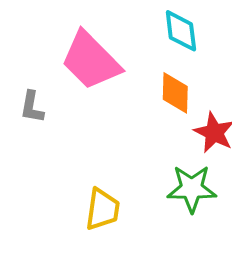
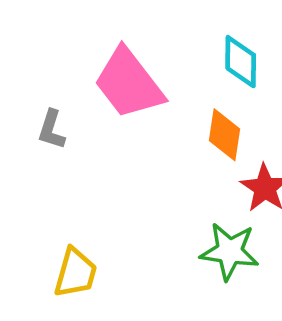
yellow trapezoid: (102, 209) -> (75, 273), moved

